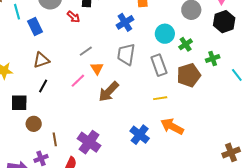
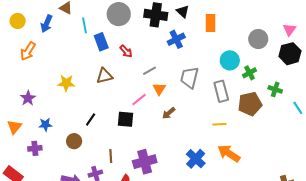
red arrow: (73, 17) -> (126, 51), moved
blue cross: (125, 22) -> (176, 39), moved
green cross: (213, 59) -> (275, 89), turned 32
black line: (43, 86) -> (91, 120), moved
brown arrow: (109, 92) -> (169, 113), size x0.6
black square: (19, 103) -> (126, 119), moved
brown circle: (34, 124) -> (74, 141), moved
purple cross: (89, 142) -> (145, 162), turned 35

